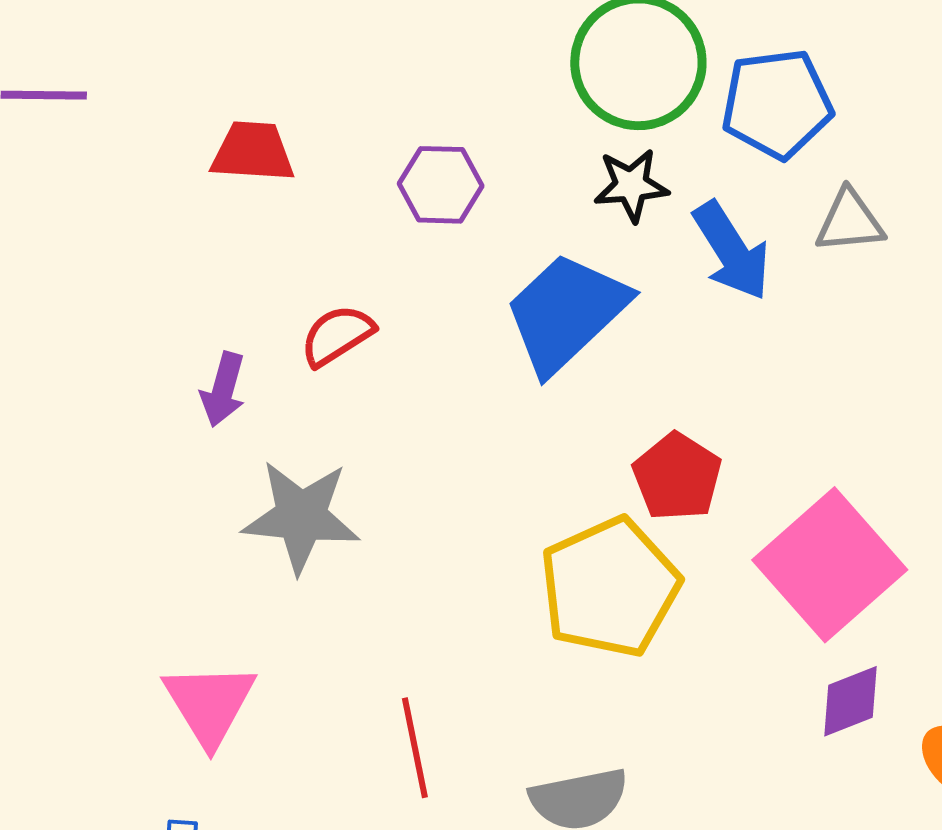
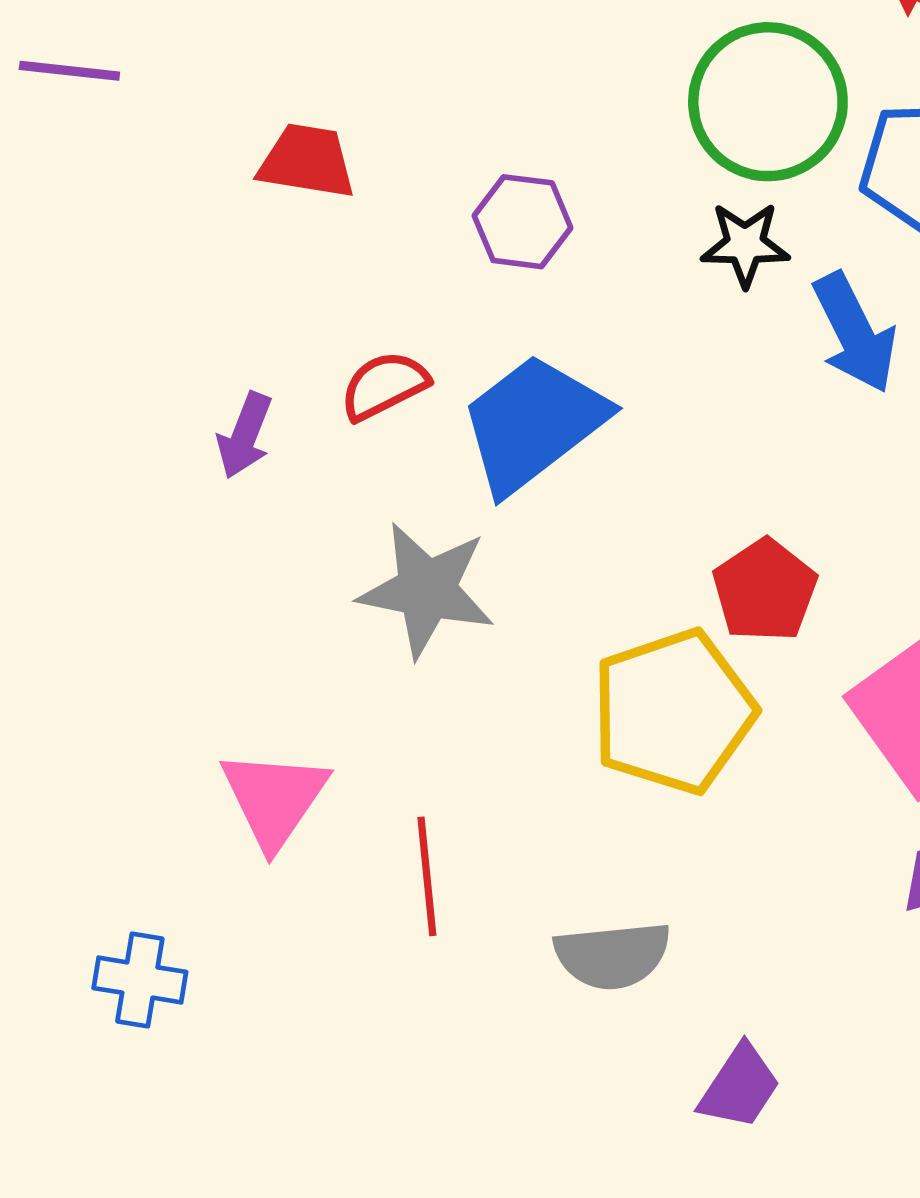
blue trapezoid: (566, 313) -> (533, 423), moved
gray star: (301, 517) -> (427, 590), moved
pink triangle: (209, 704) -> (274, 799), moved

